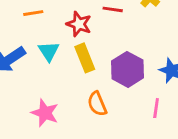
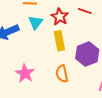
cyan triangle: (49, 51) -> (36, 22), moved

